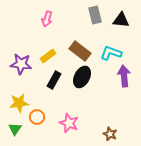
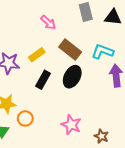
pink arrow: (47, 19) -> (48, 22), moved, turned -63
pink star: (69, 123) -> (71, 125), moved

